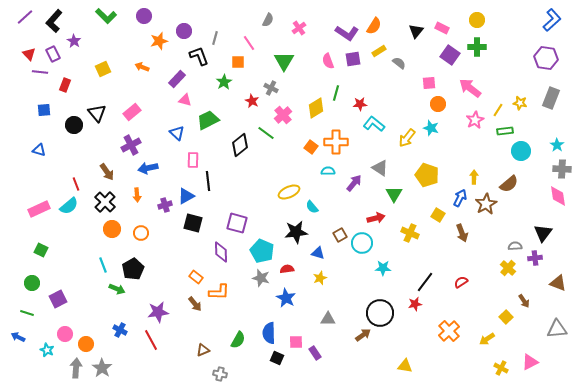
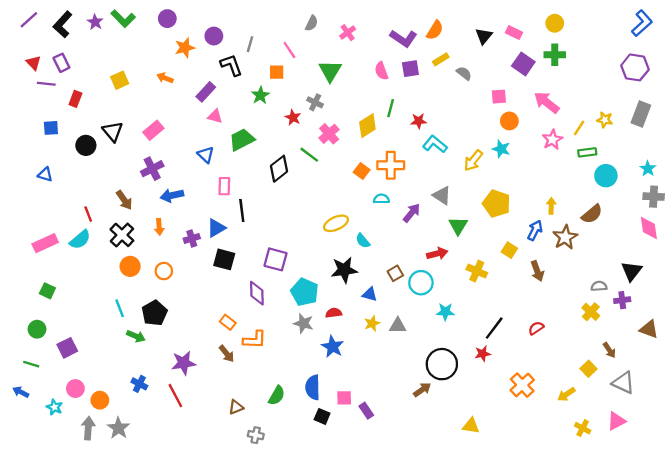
purple star: (74, 41) -> (95, 22), moved
gray triangle: (328, 319) -> (398, 326), moved
gray triangle: (557, 329) -> (623, 383), moved, turned 30

